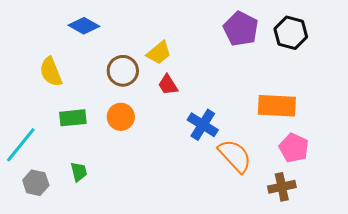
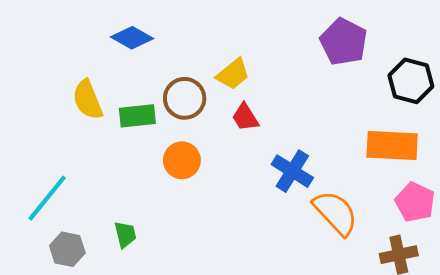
black hexagon: (291, 33) -> (411, 81), moved
green rectangle: (73, 118) -> (137, 116), moved

